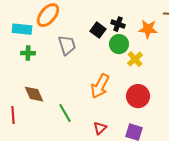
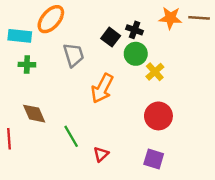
orange star: (148, 29) -> (170, 18), moved
orange arrow: (100, 86) -> (102, 88), moved
red triangle: (100, 128) -> (101, 154), moved

